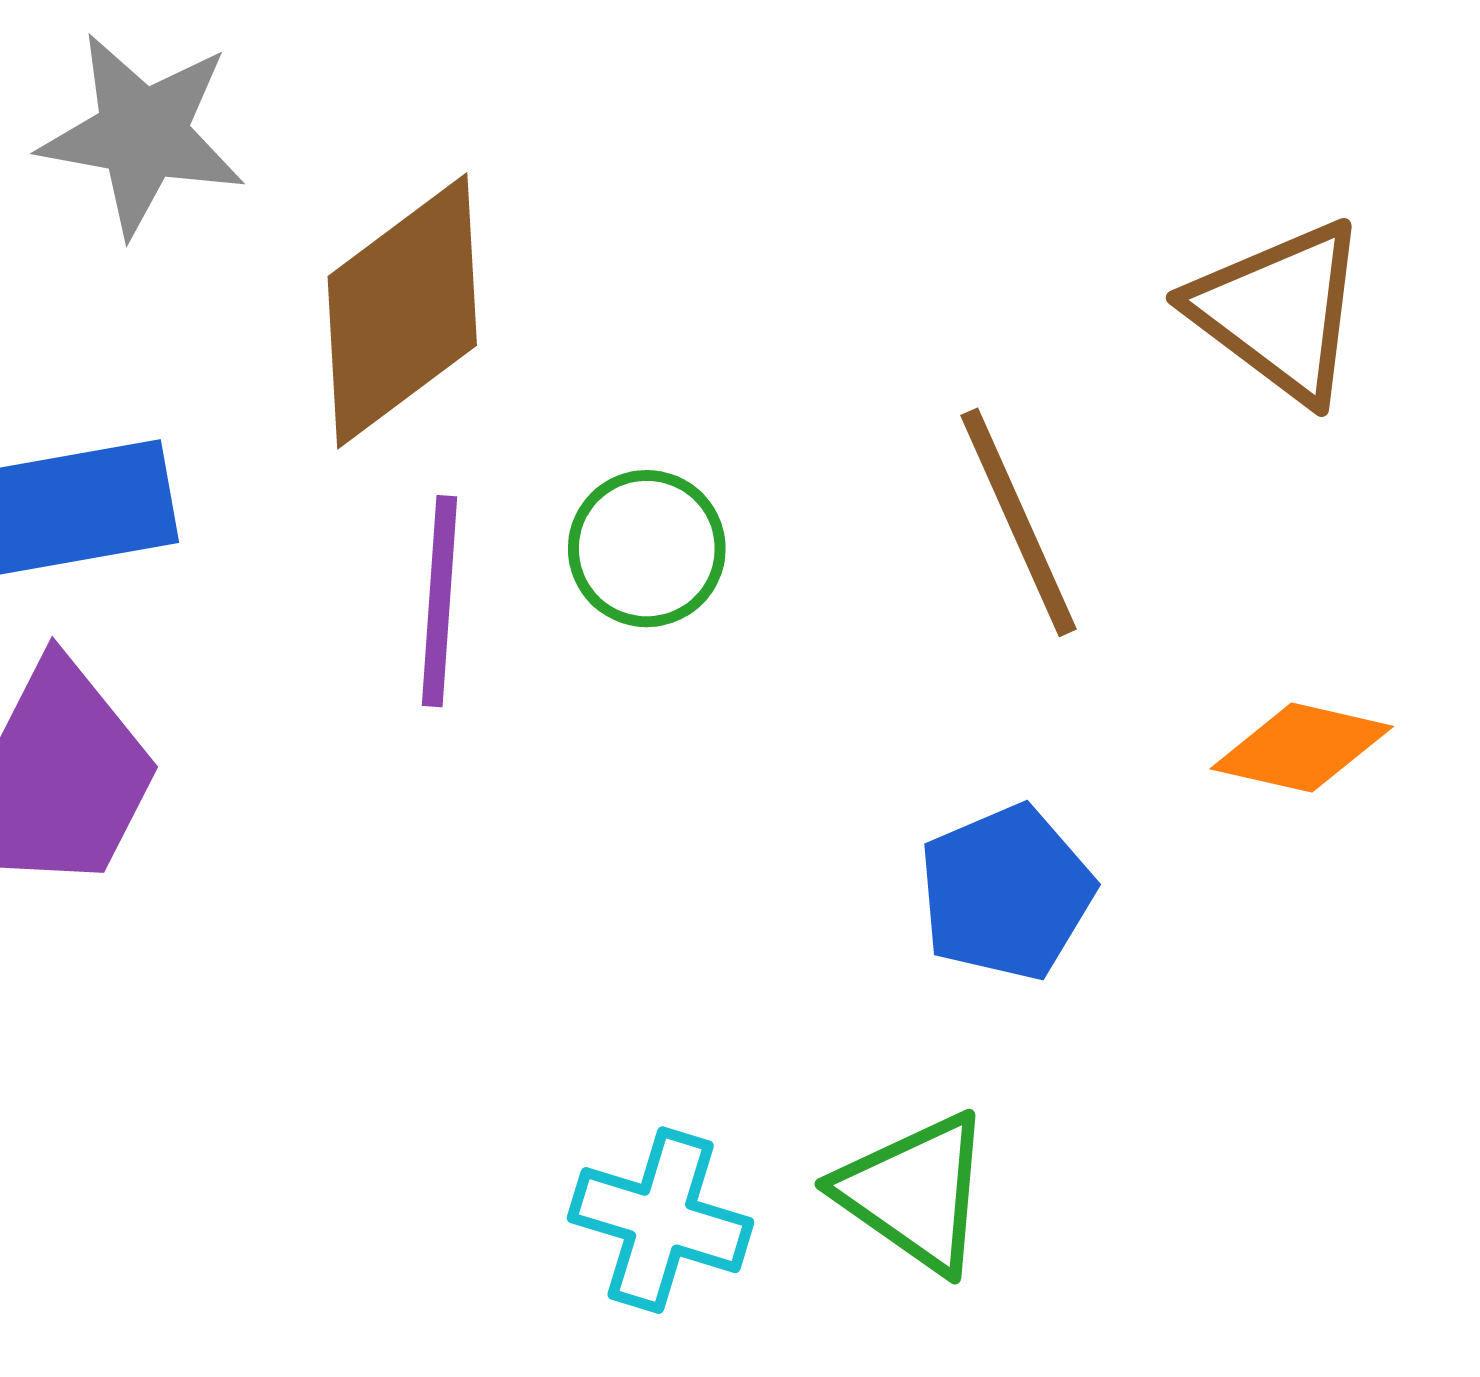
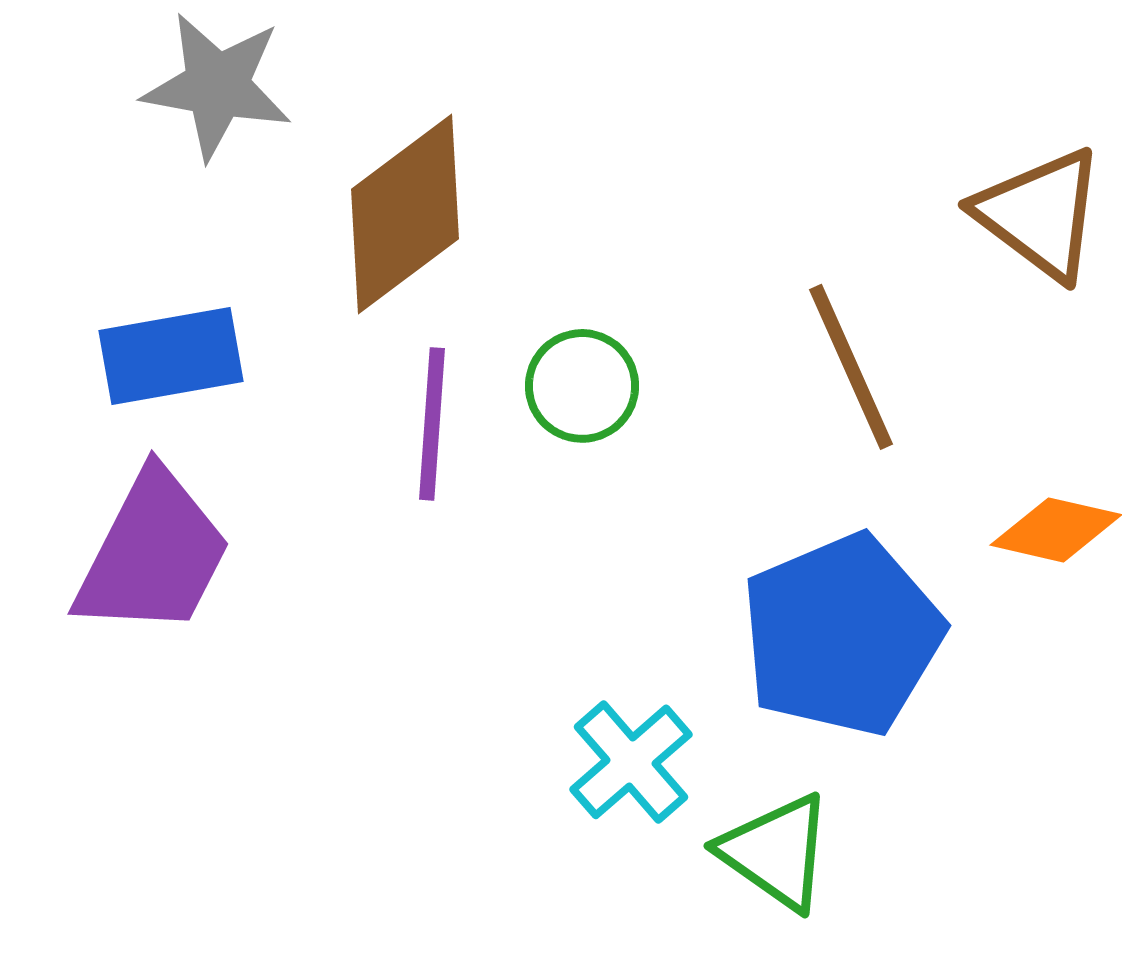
blue pentagon: (1006, 893) -> (842, 635), size x1.6
cyan cross: (661, 1220) -> (631, 762), moved, turned 32

